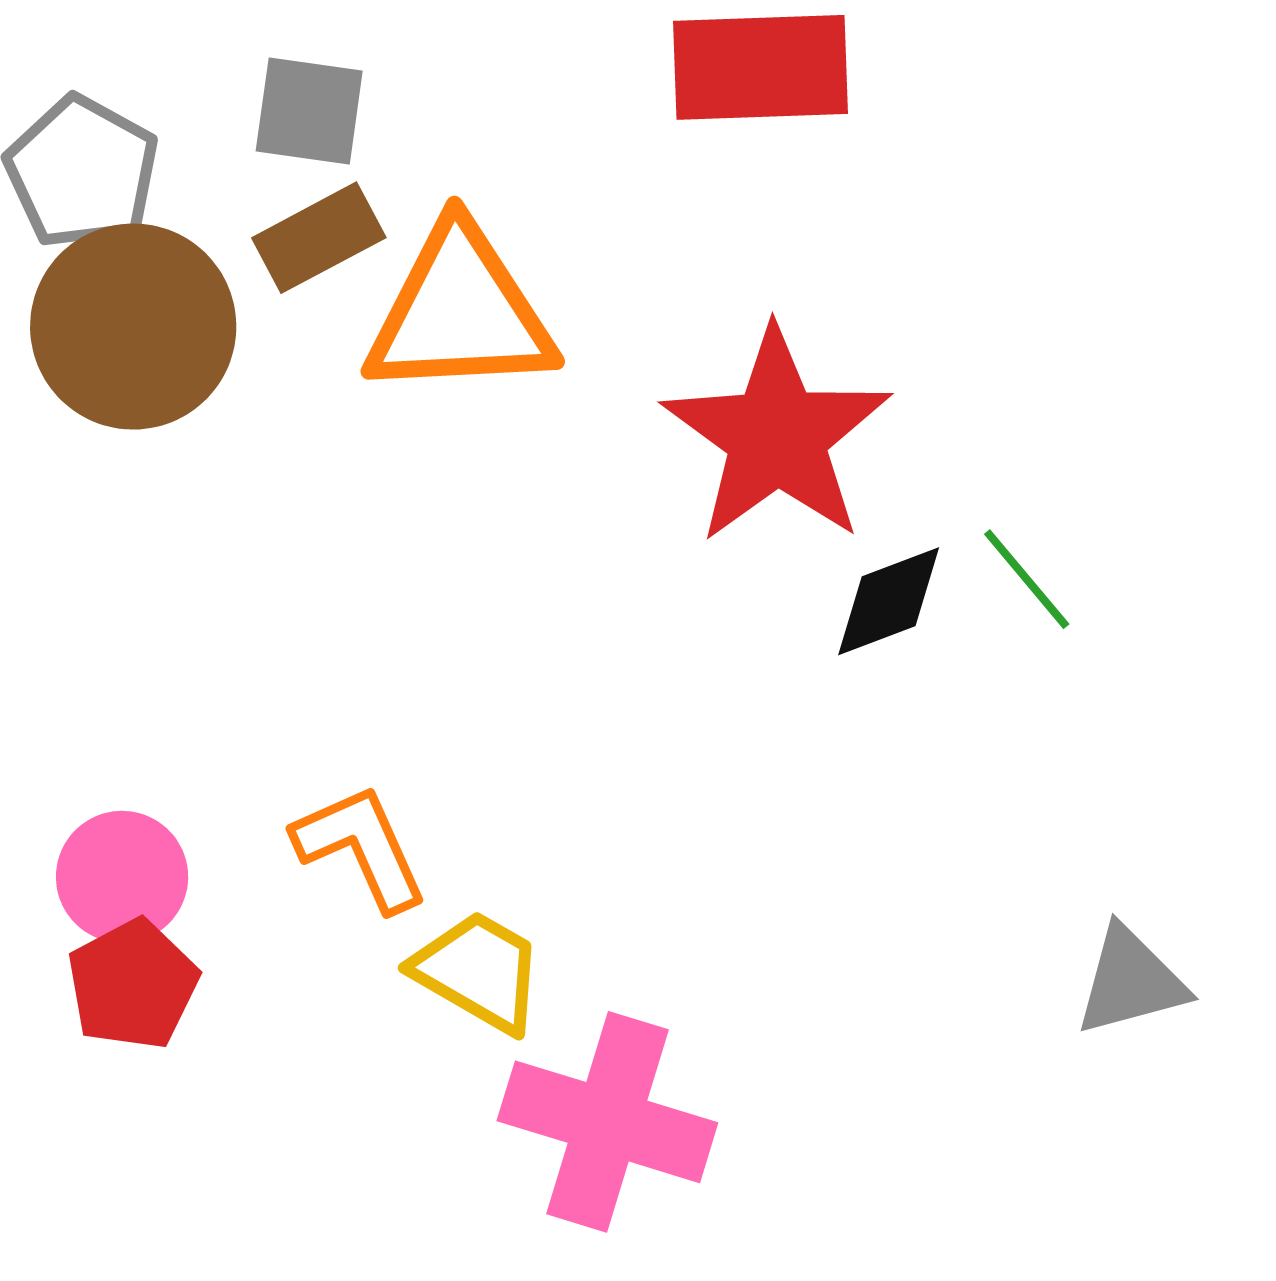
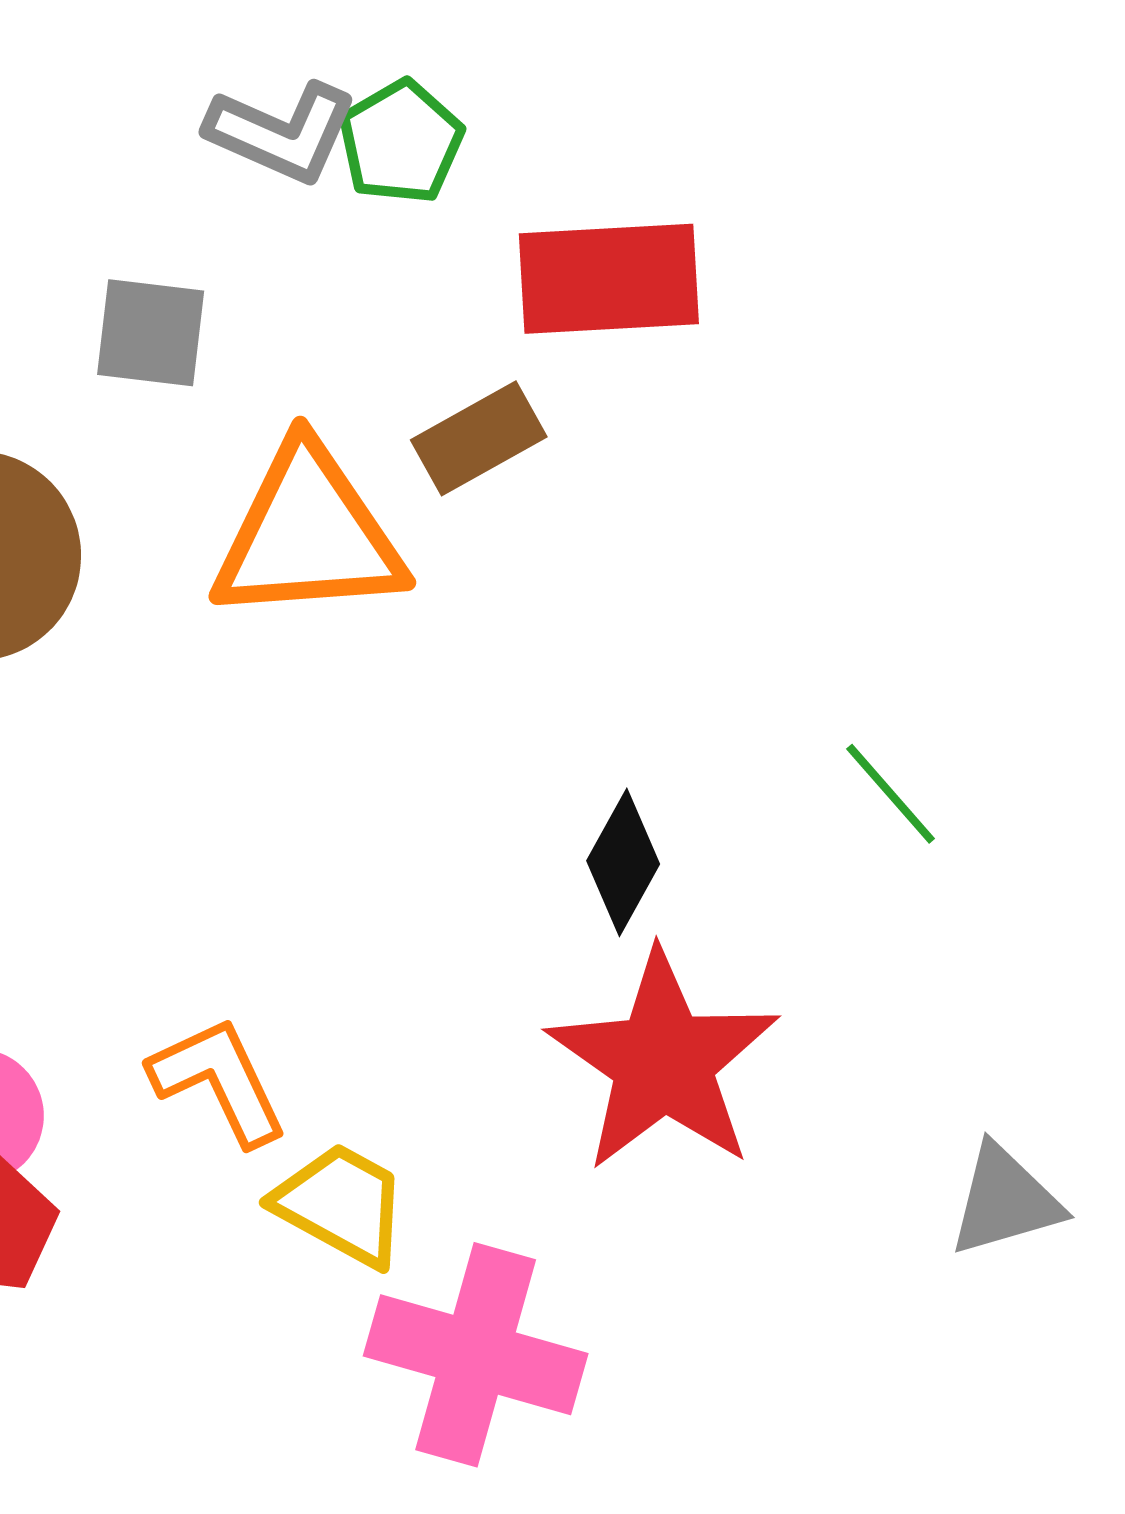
brown rectangle: (319, 238) -> (479, 438), moved
red star: (777, 436) -> (663, 1061), moved
black diamond: (889, 601) -> (623, 862), moved, turned -39

